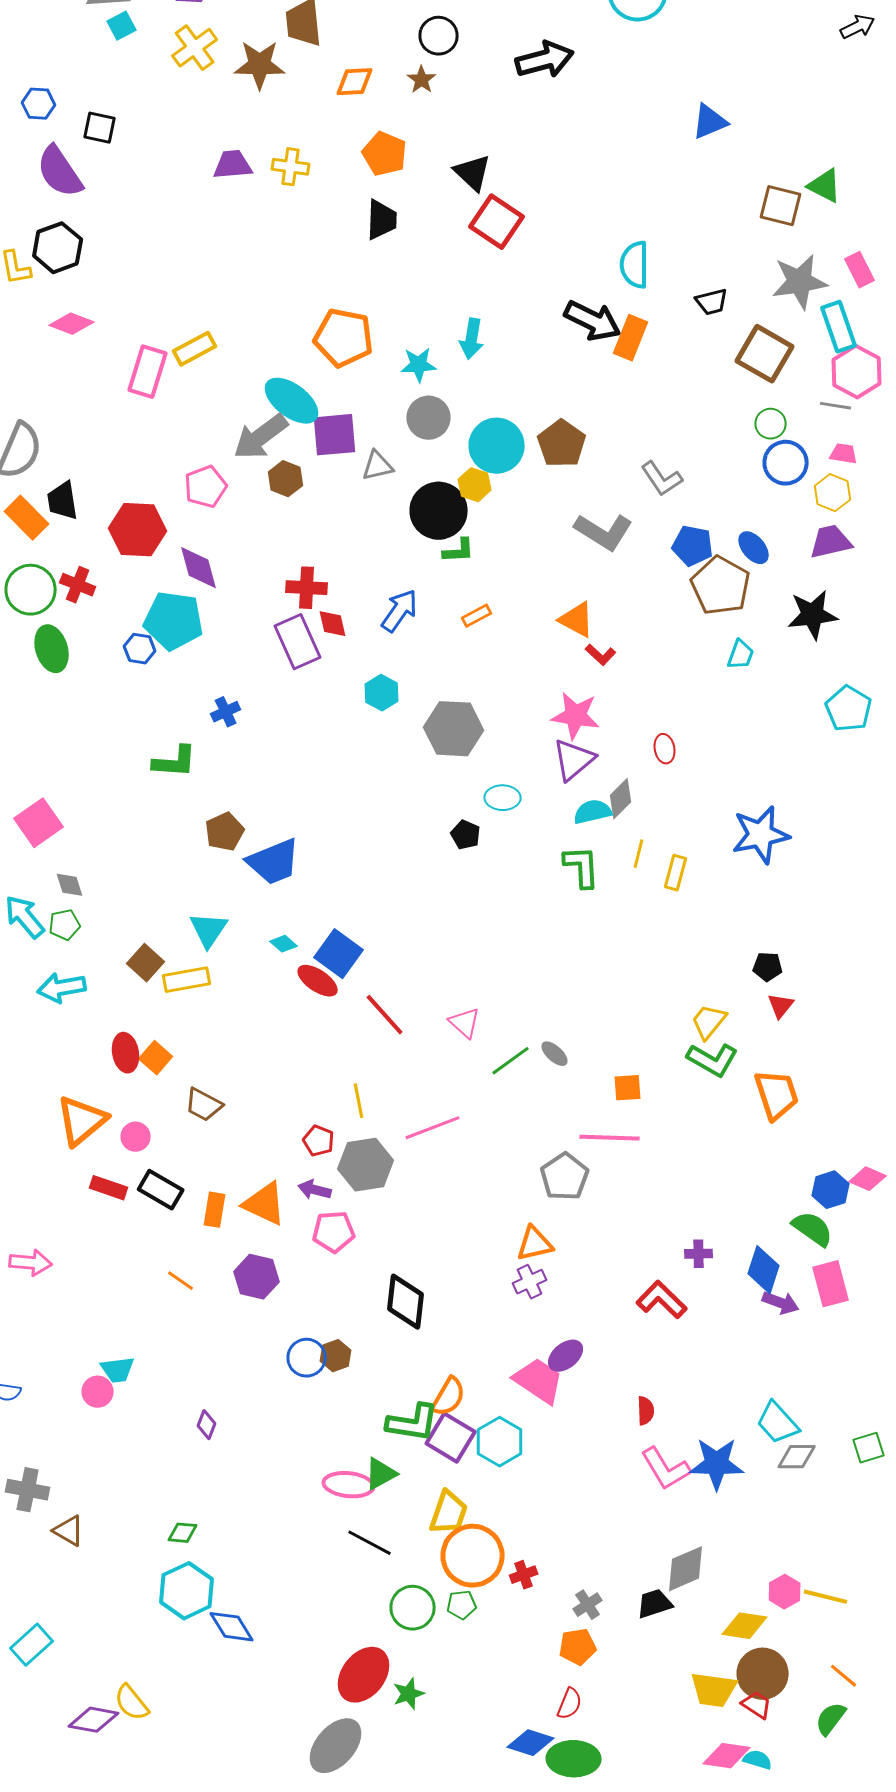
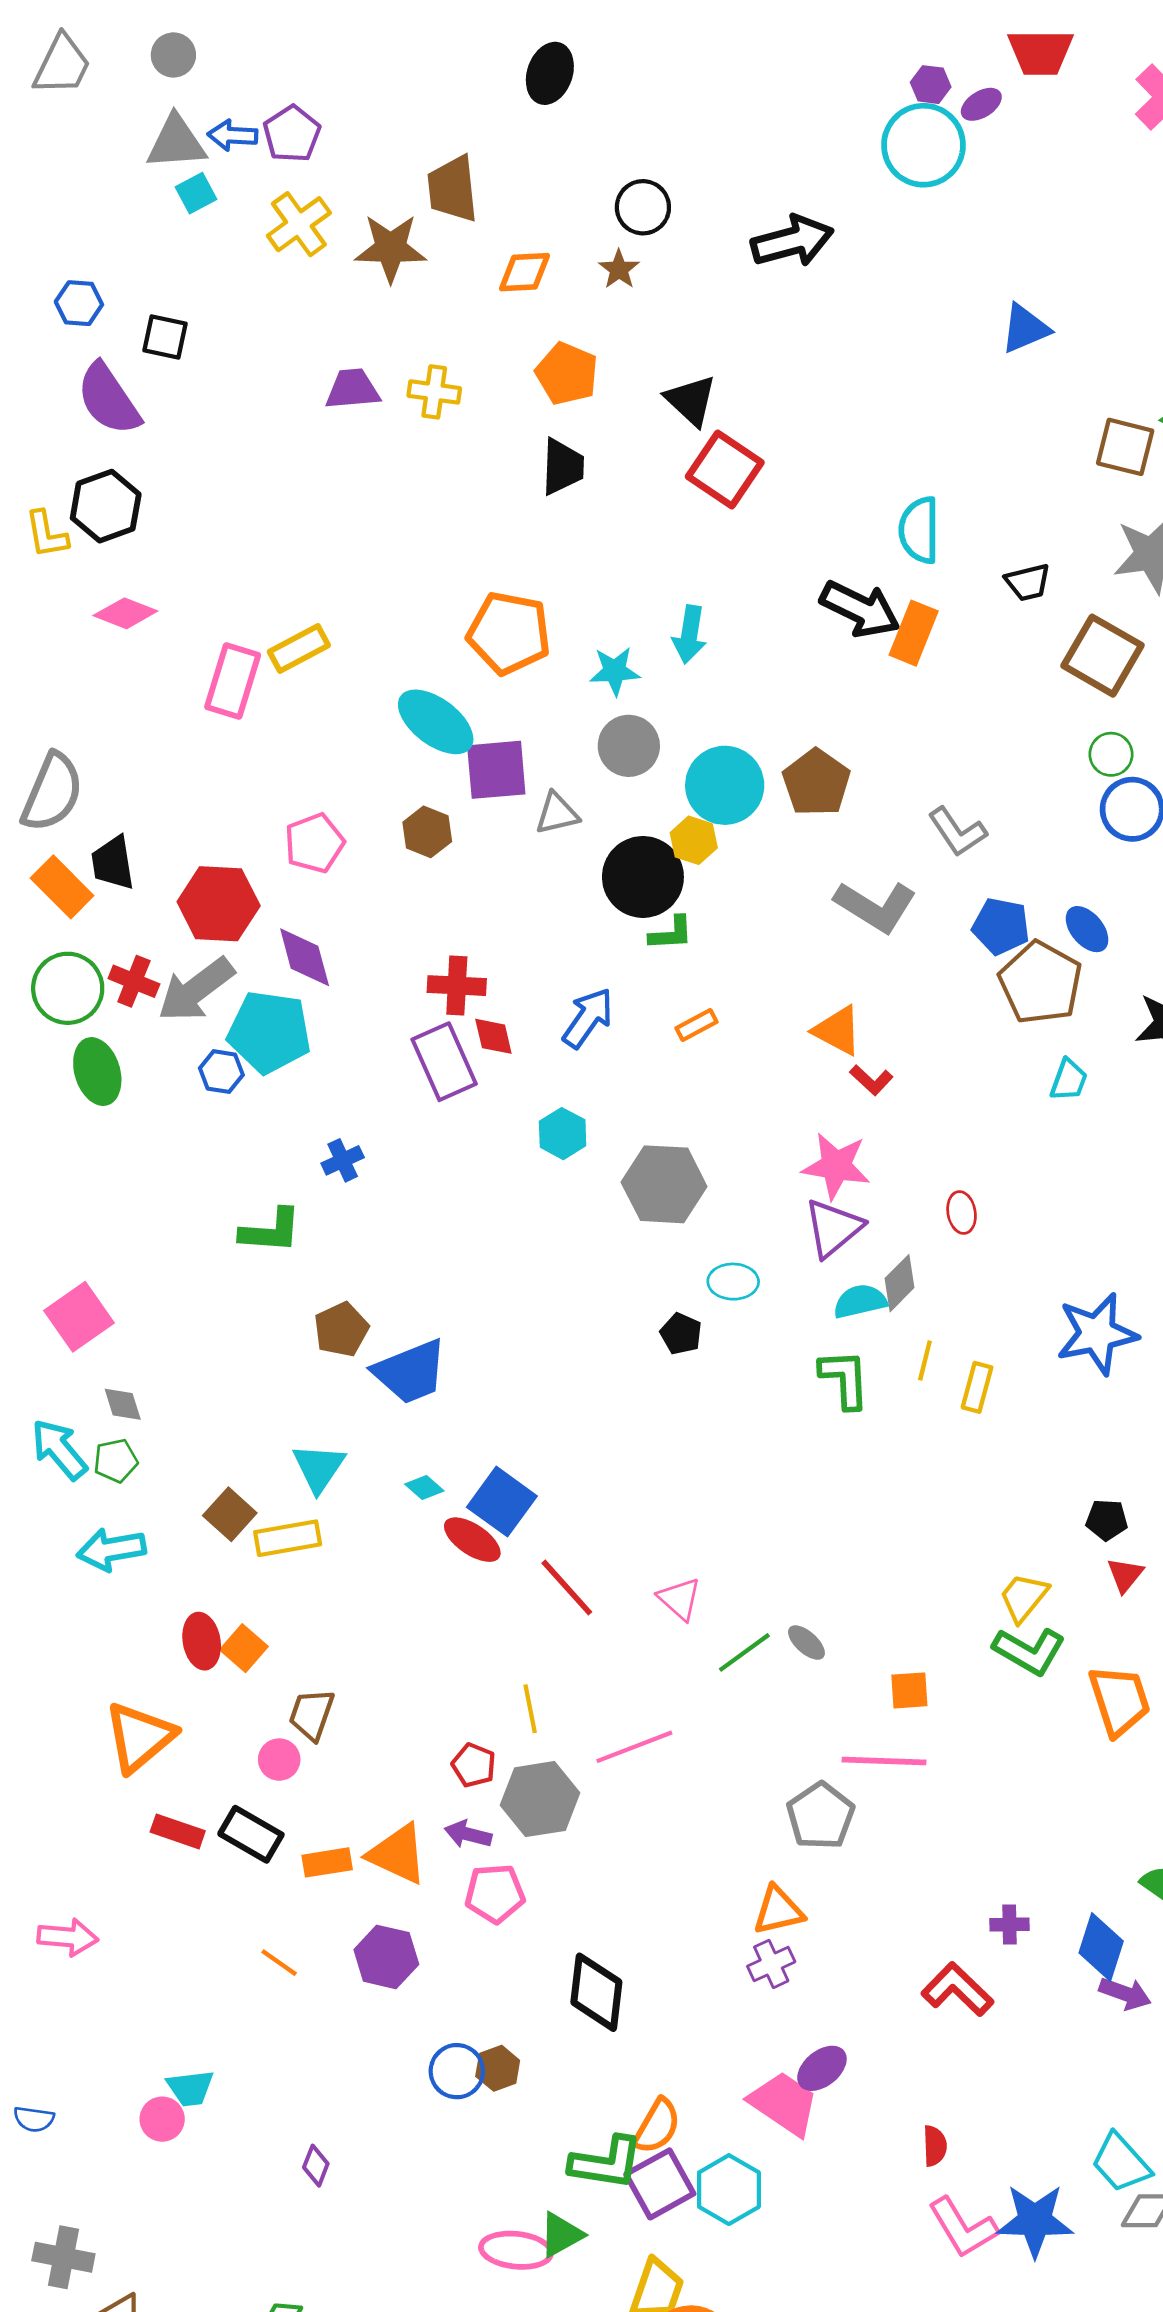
gray arrow: (261, 437) -> (196, 990), moved
brown trapezoid: (204, 1105) -> (312, 1714), turned 81
pink circle: (136, 1137) -> (279, 1760), moved
orange rectangle: (215, 1210) -> (327, 1862), turned 72
purple square: (451, 1438) -> (660, 2184), turned 30

